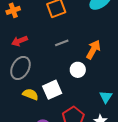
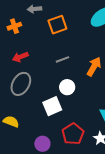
white circle: (78, 70) -> (67, 87), moved
yellow semicircle: (30, 94) -> (11, 122), moved

